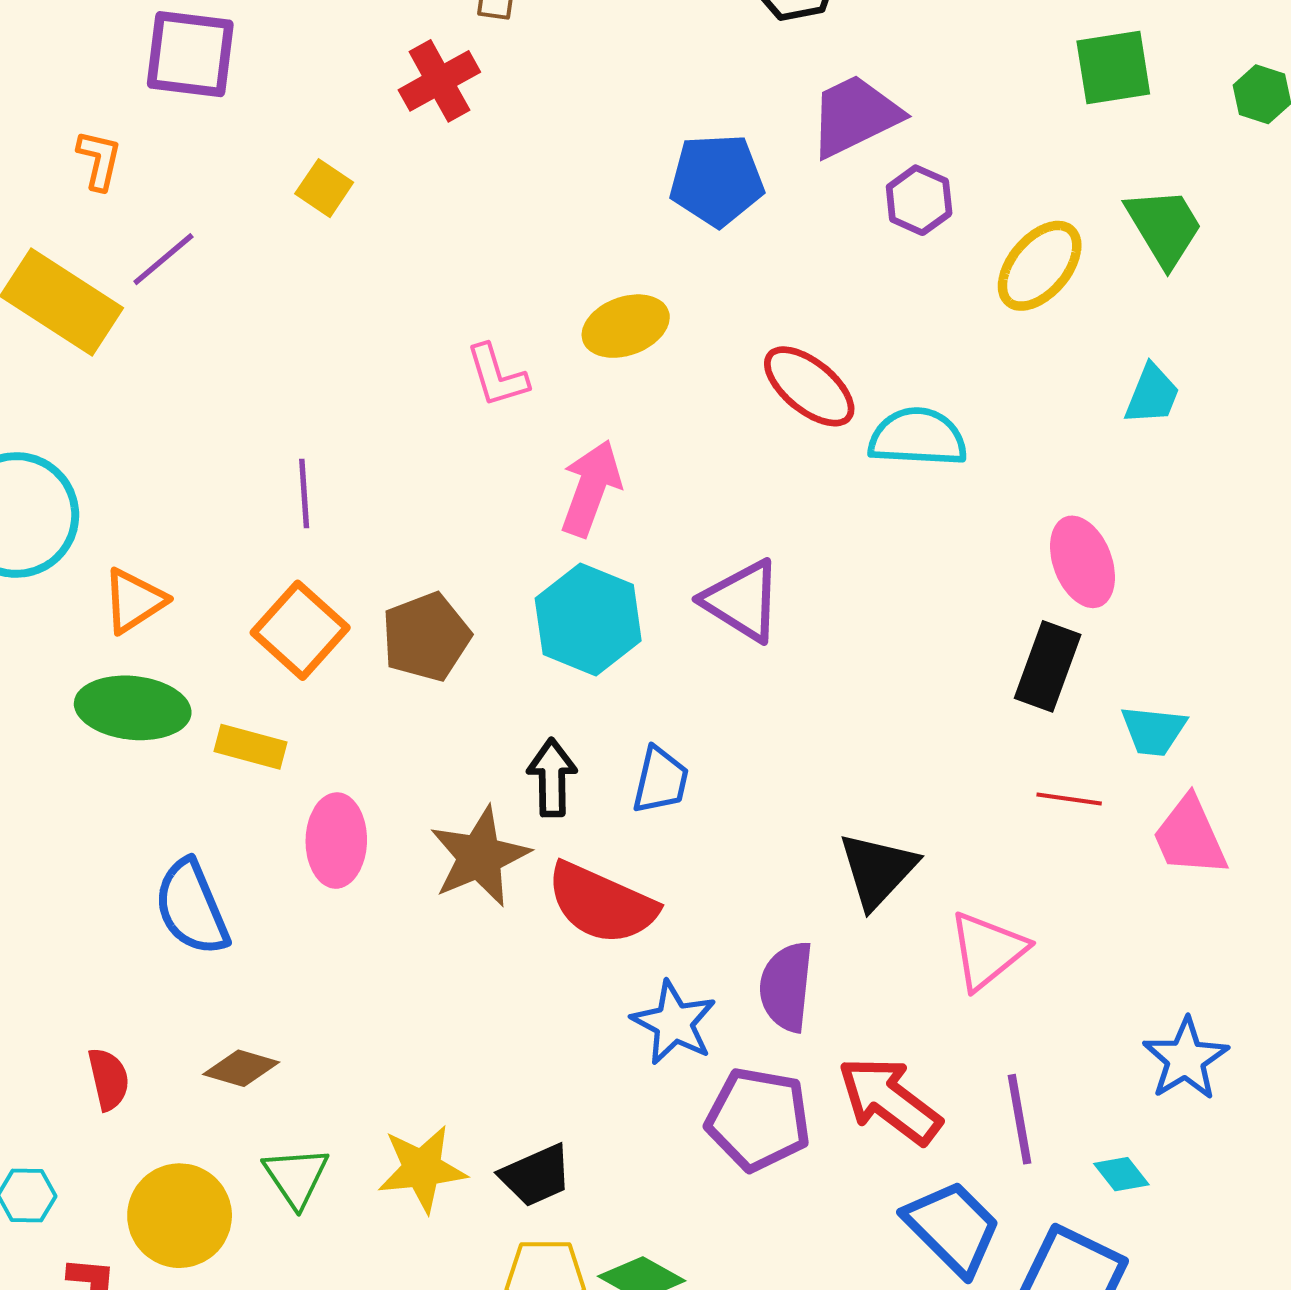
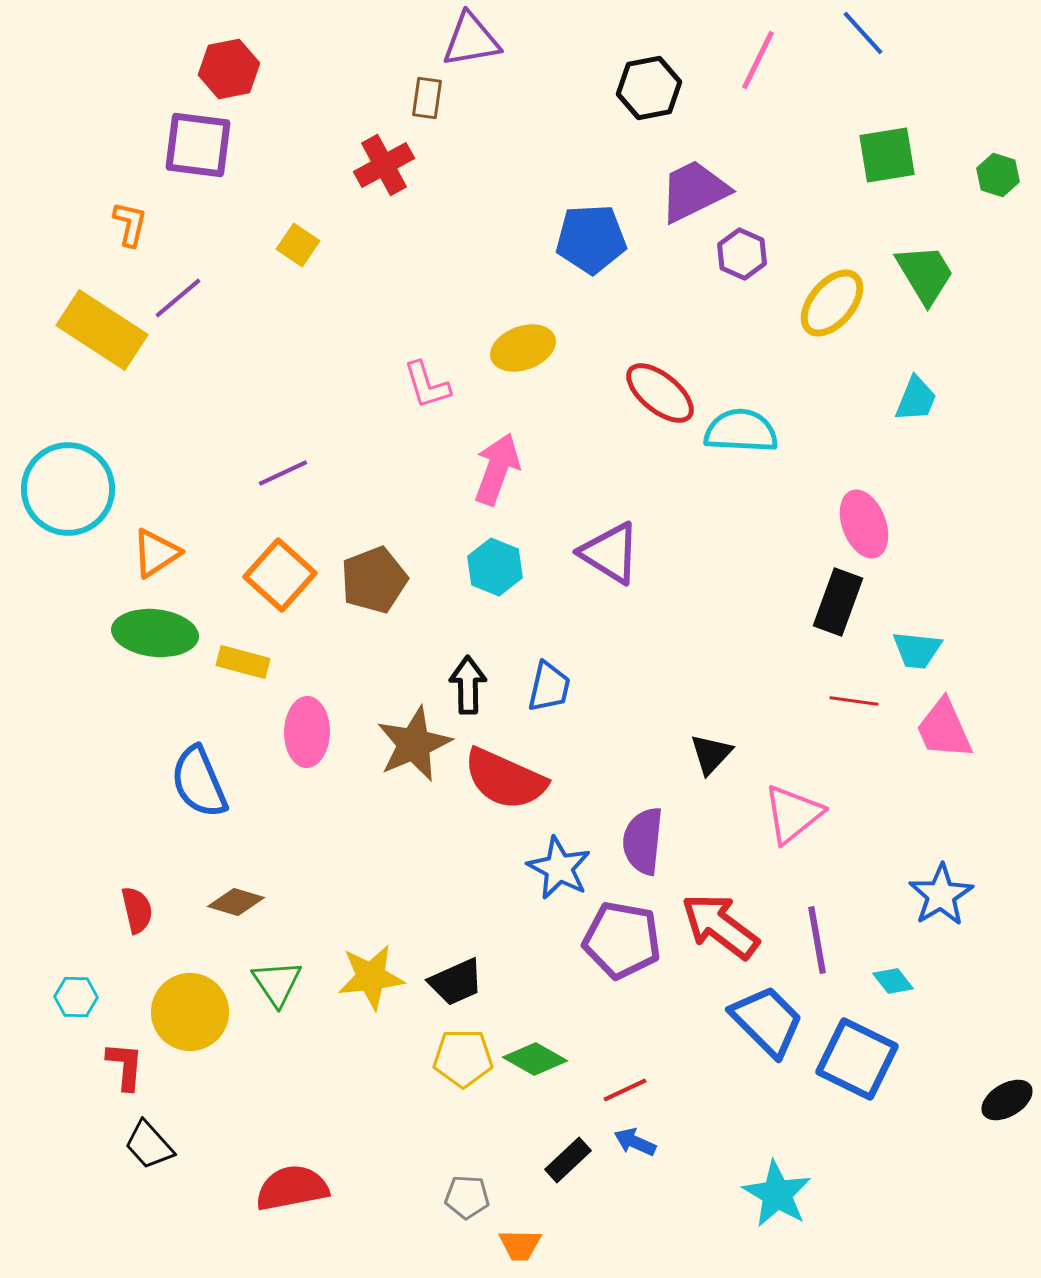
purple line: (304, 494) -> (283, 473), turned 69
cyan hexagon: (588, 619) -> (495, 567), size x0.7
black triangle: (878, 870) -> (711, 754), size x0.7

